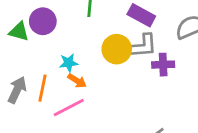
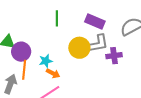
purple circle: (43, 21) -> (21, 52), moved
orange line: (42, 88) -> (24, 70), moved

